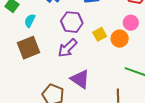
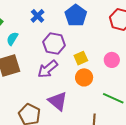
pink circle: (131, 23) -> (112, 60), moved
orange circle: (120, 39) -> (84, 77), moved

